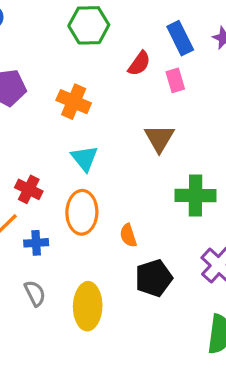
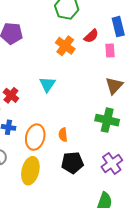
orange cross: (74, 102) -> (65, 46), moved
brown triangle: (159, 138) -> (114, 86), moved
orange ellipse: (82, 212) -> (35, 137), moved

